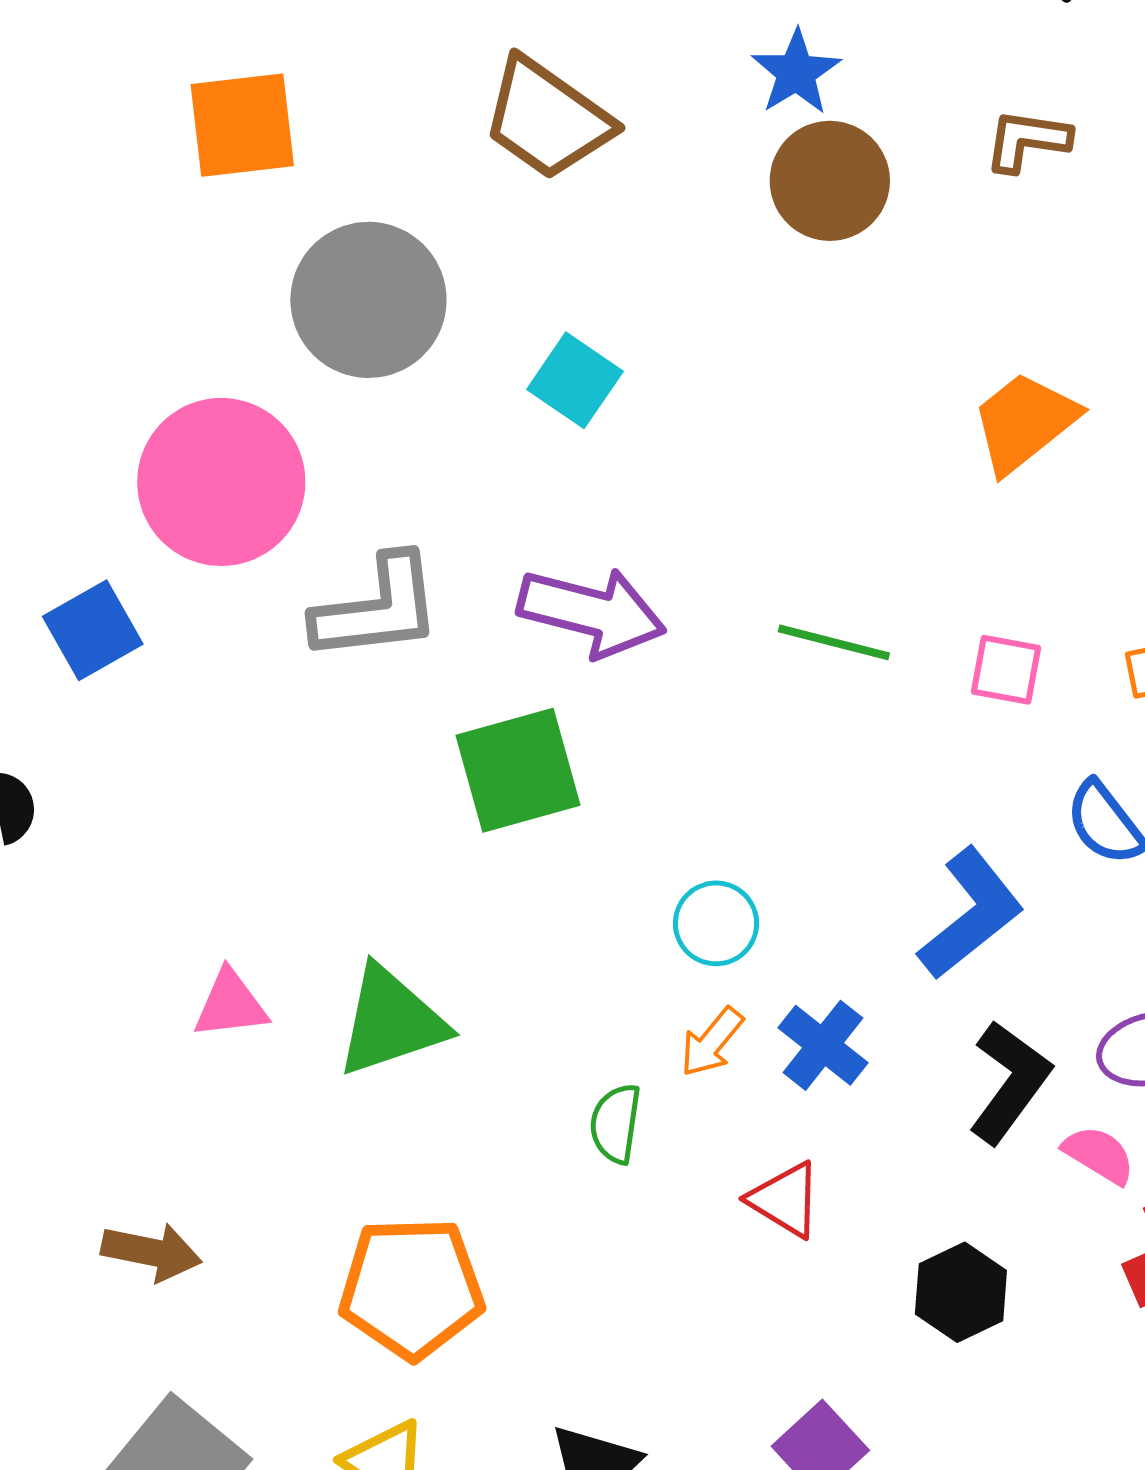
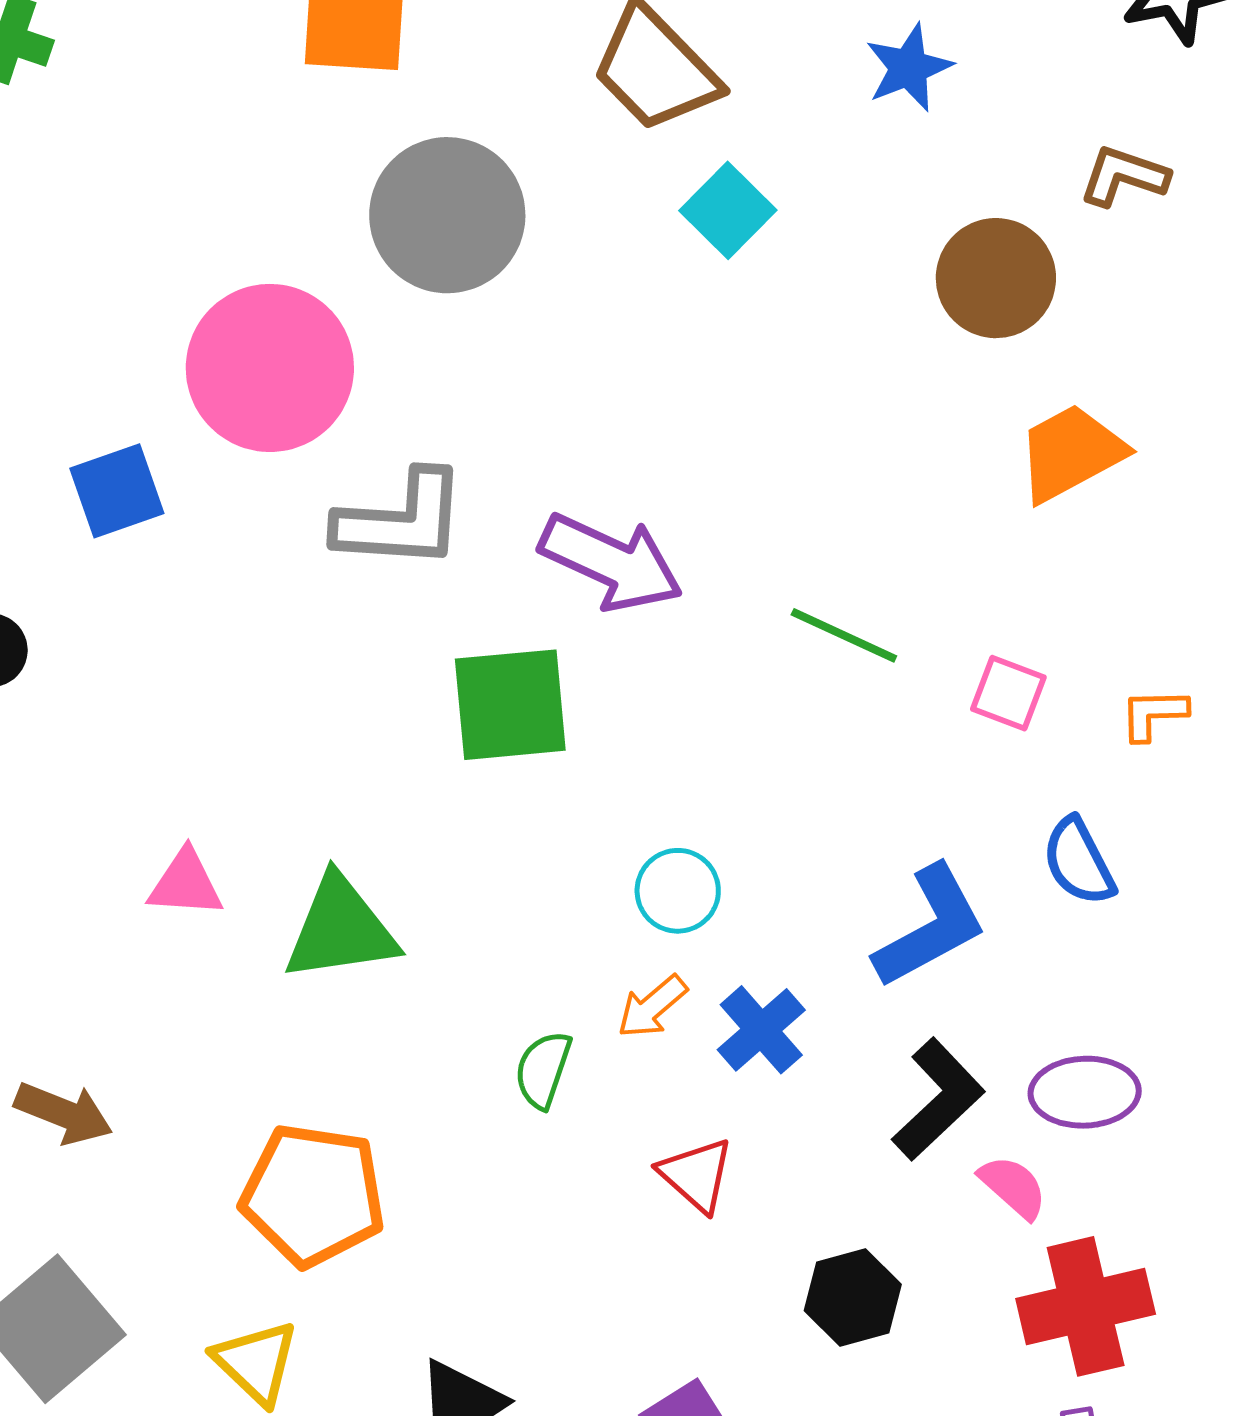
brown circle: (830, 181) -> (996, 278), moved
cyan square: (575, 380) -> (728, 210), moved

